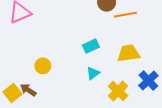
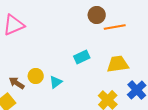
cyan triangle: (93, 73) -> (56, 82), moved
brown arrow: (28, 90) -> (17, 83), moved

